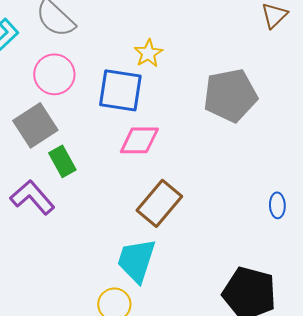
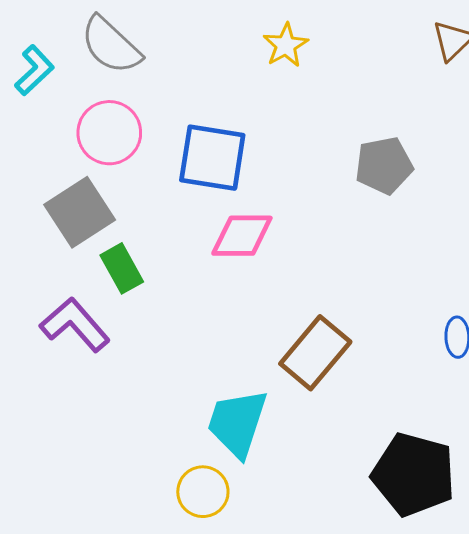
yellow star: (148, 53) -> (286, 45), moved
gray pentagon: (230, 95) -> (384, 165), size x0.7
brown rectangle: (159, 203) -> (315, 353), moved

